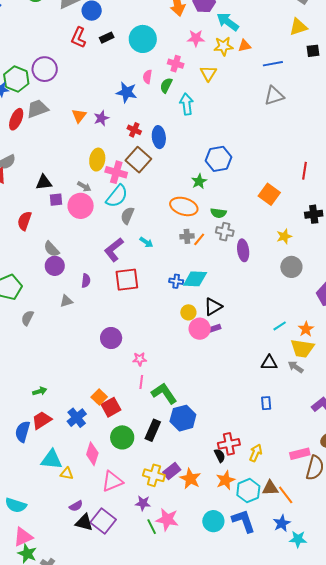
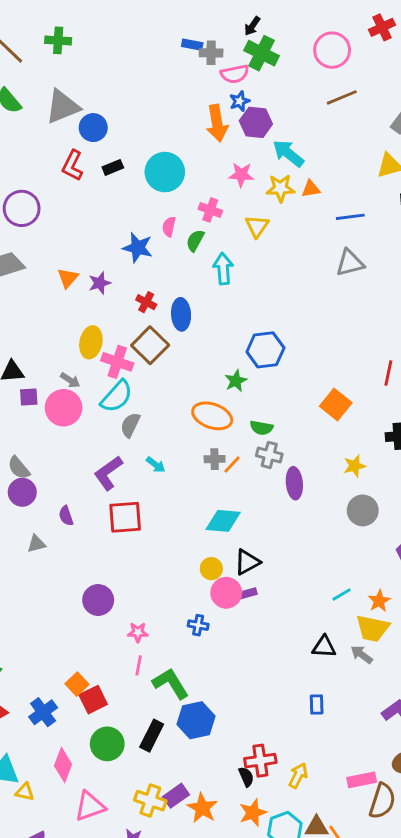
purple semicircle: (86, 281) -> (66, 516), turned 152
blue cross: (176, 281) -> (198, 625), moved

